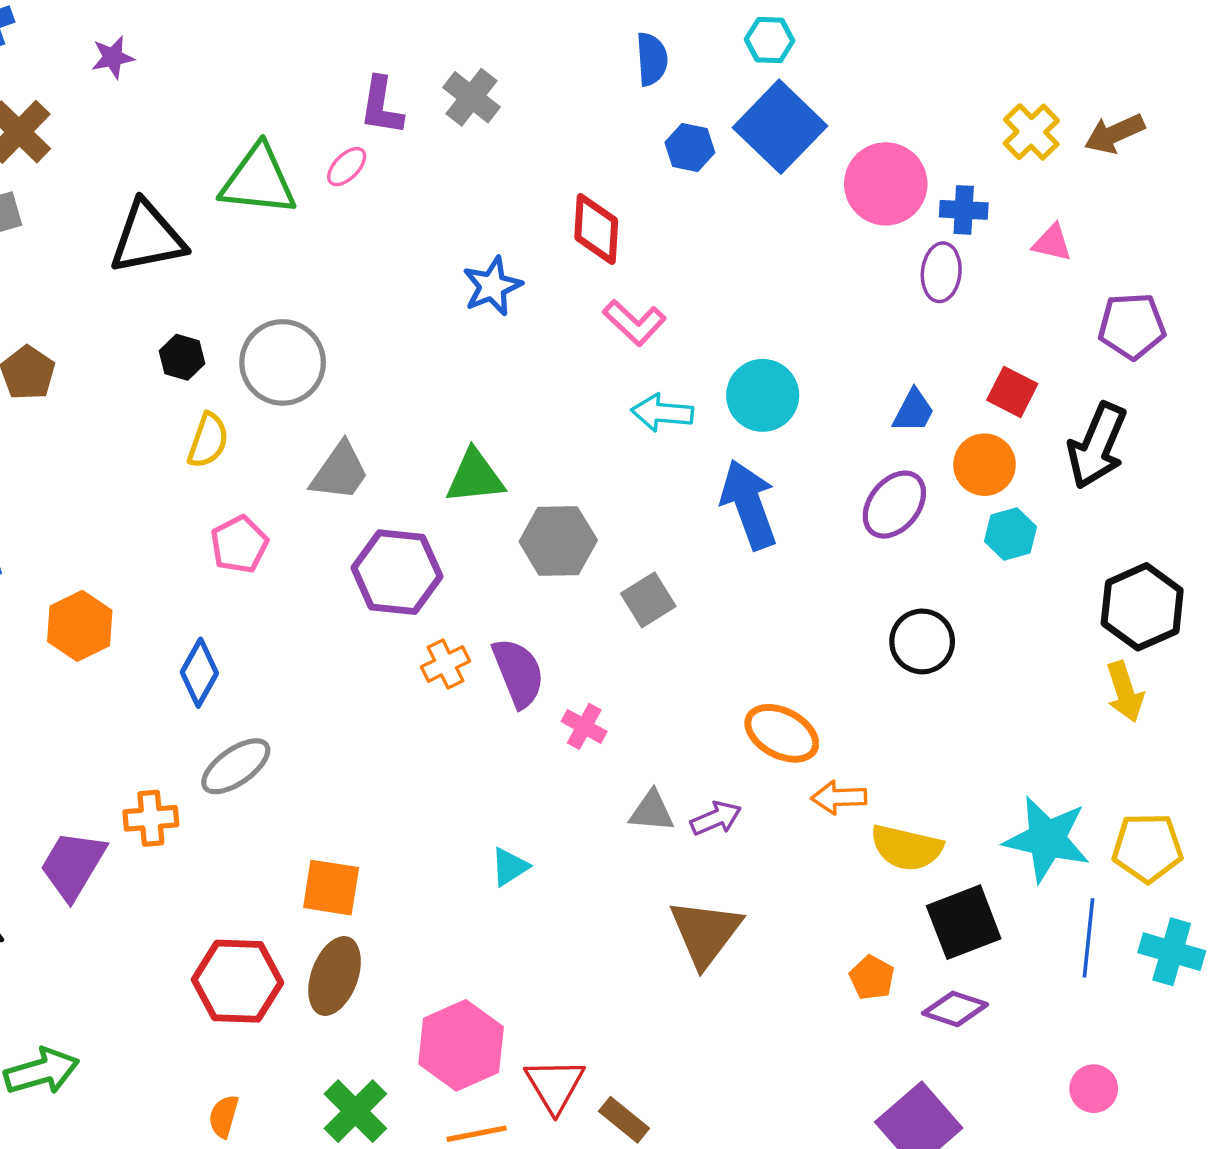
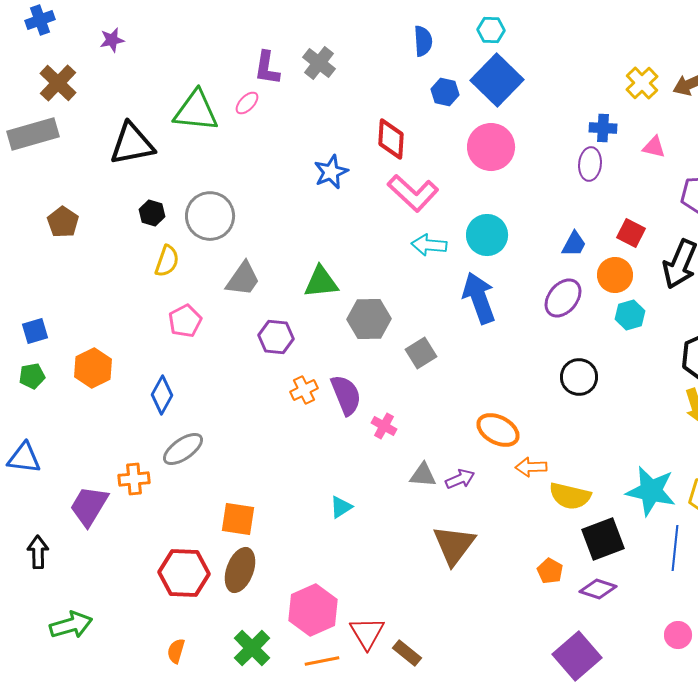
pink circle: (886, 184) -> (491, 147), moved
pink L-shape: (634, 323) -> (413, 193), size x1.4
purple hexagon: (397, 572) -> (276, 337), size x0.7

